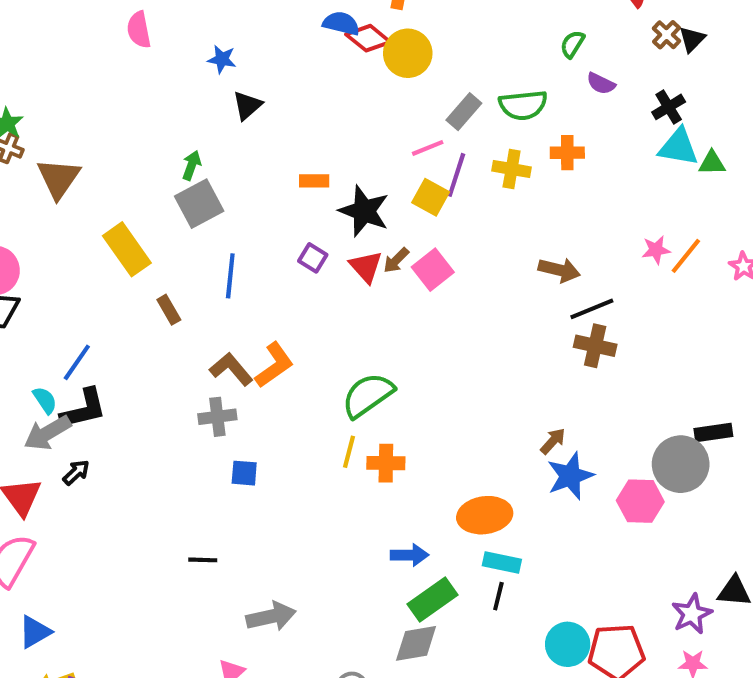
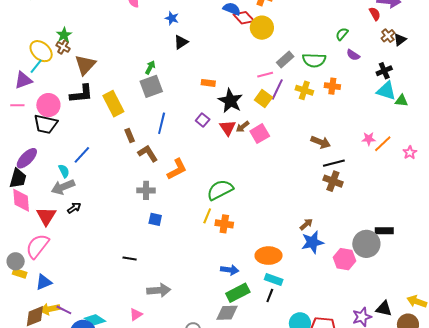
brown L-shape: (231, 369) -> (148, 153), moved
black L-shape: (84, 409) -> (81, 94), moved

